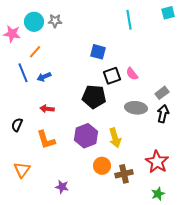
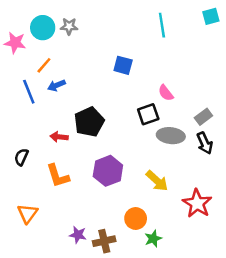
black square: (112, 76) -> (148, 114), moved
blue arrow: (44, 77) -> (56, 85), moved
black pentagon: (94, 97) -> (89, 122), moved, turned -30
black arrow: (163, 114) -> (205, 143), turned 144
yellow arrow: (115, 138) -> (157, 181), moved, turned -30
orange circle: (102, 166) -> (136, 218), moved
brown cross: (124, 174) -> (104, 241), moved
green star: (158, 194) -> (153, 239), moved

